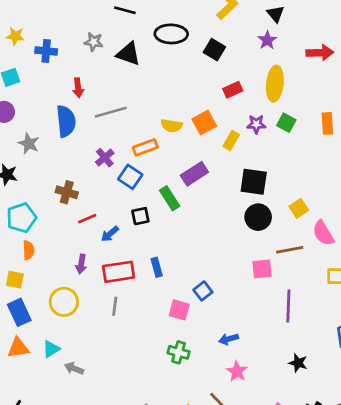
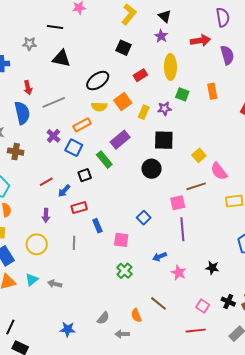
black ellipse: (171, 34) -> (98, 81), moved, turned -30
gray star: (94, 42) -> (29, 44), moved
purple star: (256, 124) -> (164, 109), moved
brown cross: (67, 192) -> (16, 152), moved
black circle: (258, 217) -> (152, 169), moved
blue rectangle: (157, 267) -> (97, 226), moved
red rectangle: (119, 272) -> (79, 208), moved, size x0.7
blue square: (203, 291) -> (144, 218), moved
purple line: (288, 306) -> (182, 229), moved
green cross: (179, 352) -> (124, 271), turned 35
gray arrow: (74, 368) -> (55, 284), moved
pink star: (237, 371) -> (179, 273), moved

